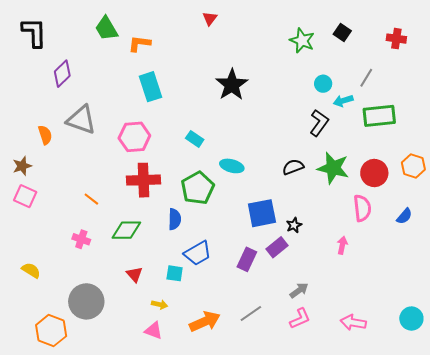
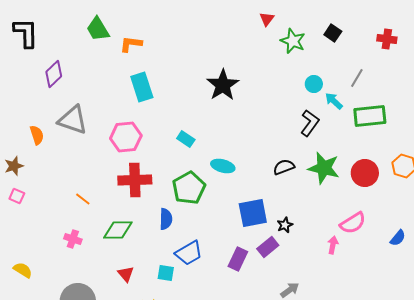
red triangle: (210, 18) -> (267, 19), moved
cyan arrow: (343, 101) -> (334, 101), turned 60
pink square: (25, 196) -> (17, 196), size x0.7
pink semicircle: (362, 208) -> (353, 223), moved, turned 64
blue semicircle: (404, 216) -> (398, 238), moved

